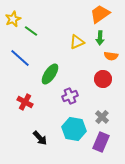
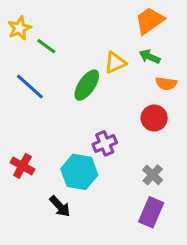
green arrow: (100, 38) -> (150, 57), turned 112
green ellipse: (50, 74) -> (87, 85), moved
red cross: (25, 102) -> (22, 166), moved
cyan hexagon: (74, 129) -> (79, 172), moved

